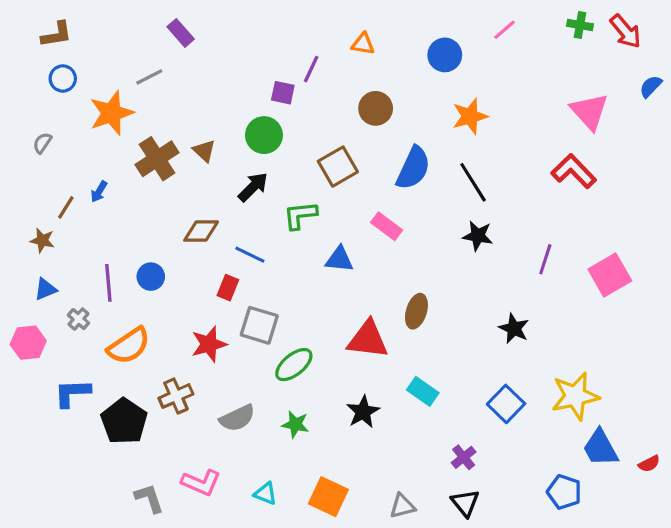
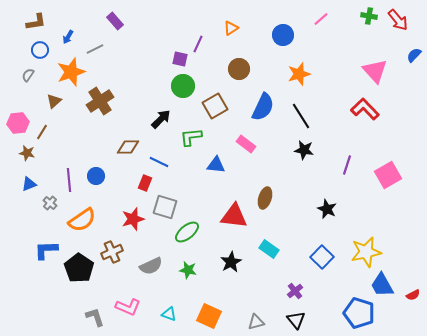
orange triangle: (363, 44) -> (231, 28), turned -42
green circle: (264, 135) -> (183, 86), moved
gray semicircle: (42, 143) -> (28, 75), moved
brown triangle: (204, 151) -> (54, 101), moved, turned 35
blue arrow: (99, 192) -> (68, 37), moved
pink hexagon: (28, 343) -> (18, 123), moved
blue pentagon: (564, 492) -> (359, 313), size x1.4

